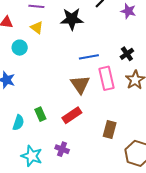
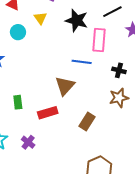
black cross: (127, 54) -> (119, 70), turned 32
pink rectangle: (107, 78) -> (99, 40), moved
brown rectangle: (110, 129) -> (87, 122), moved

